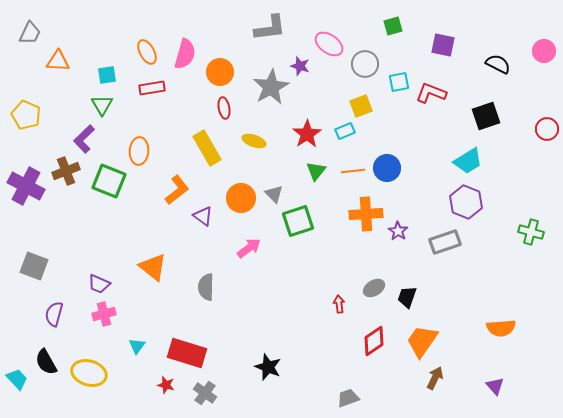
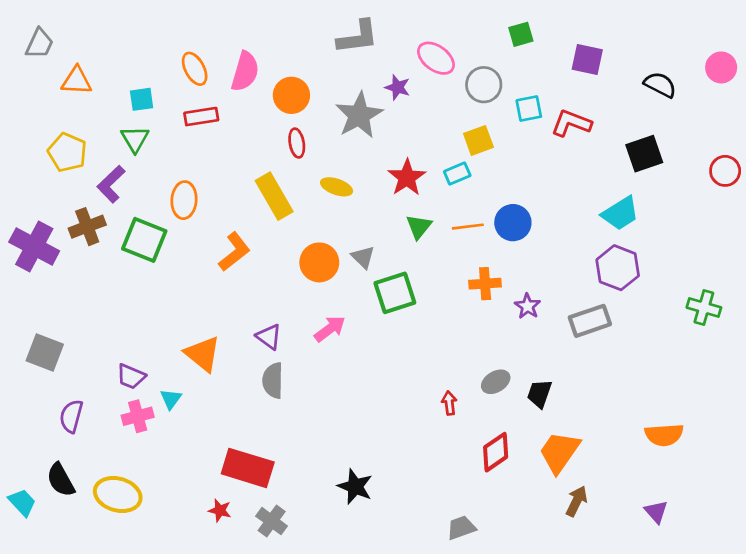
yellow pentagon: (26, 115) -> (67, 152), moved
orange cross: (366, 214) -> (485, 284), size x0.7
purple triangle: (203, 216) -> (269, 337), moved
cyan triangle: (137, 346) -> (171, 399), moved

